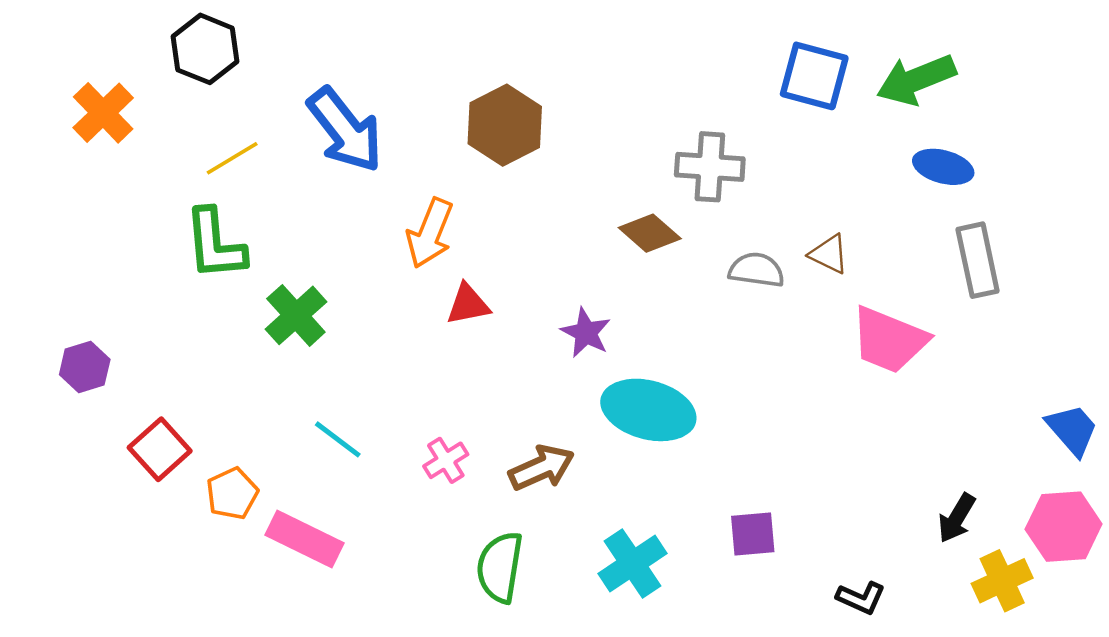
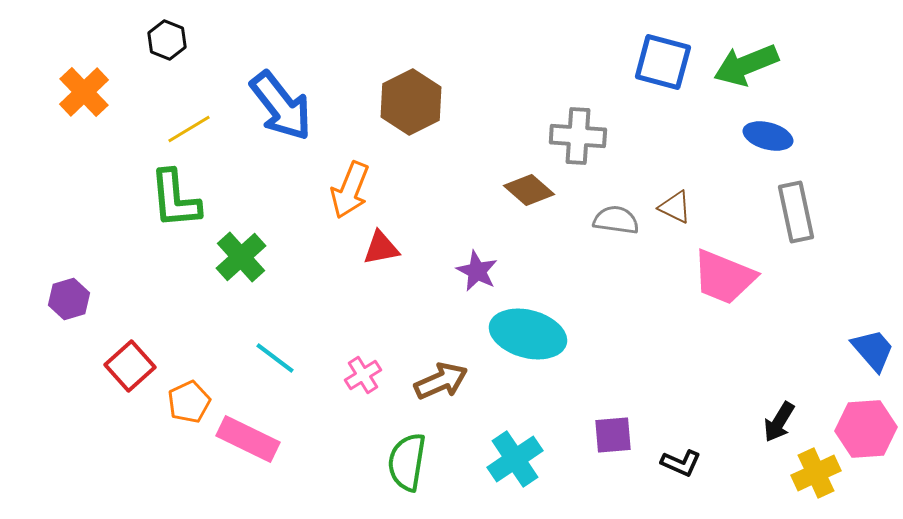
black hexagon: (205, 49) -> (167, 40), size x0.7
black L-shape: (861, 598) -> (681, 463), moved

